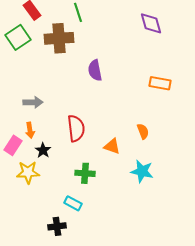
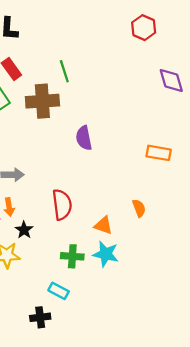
purple diamond: (151, 23) -> (171, 80), moved
cyan star: (142, 171) -> (106, 254), moved

